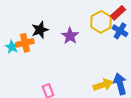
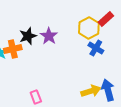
blue cross: (120, 31) -> (96, 48), moved
purple star: (70, 36) -> (49, 36), moved

